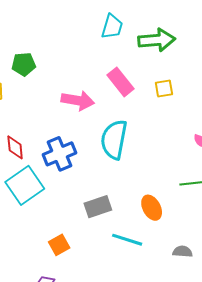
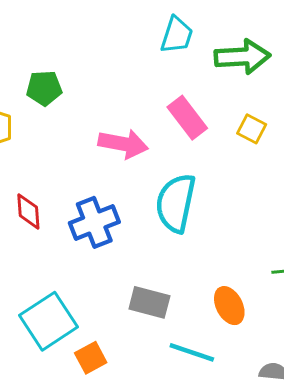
yellow square: (164, 88) -> (252, 129), turned 36
cyan square: (25, 185) -> (48, 321), moved
gray rectangle: (98, 207) -> (149, 302), turned 32

